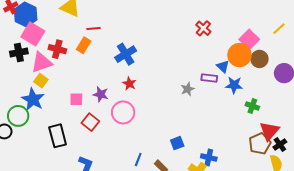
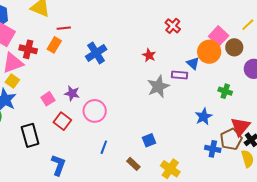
brown circle: (259, 59) -> (234, 47), moved
red star: (129, 84) -> (149, 55), moved
blue star: (234, 85) -> (204, 117), moved, turned -30
gray star: (188, 89) -> (158, 86), size x1.6
pink square: (76, 99) -> (48, 99), turned -32
green cross: (252, 106) -> (225, 91), moved
blue cross: (209, 158) -> (213, 149), moved
blue line: (138, 159) -> (104, 147), moved

